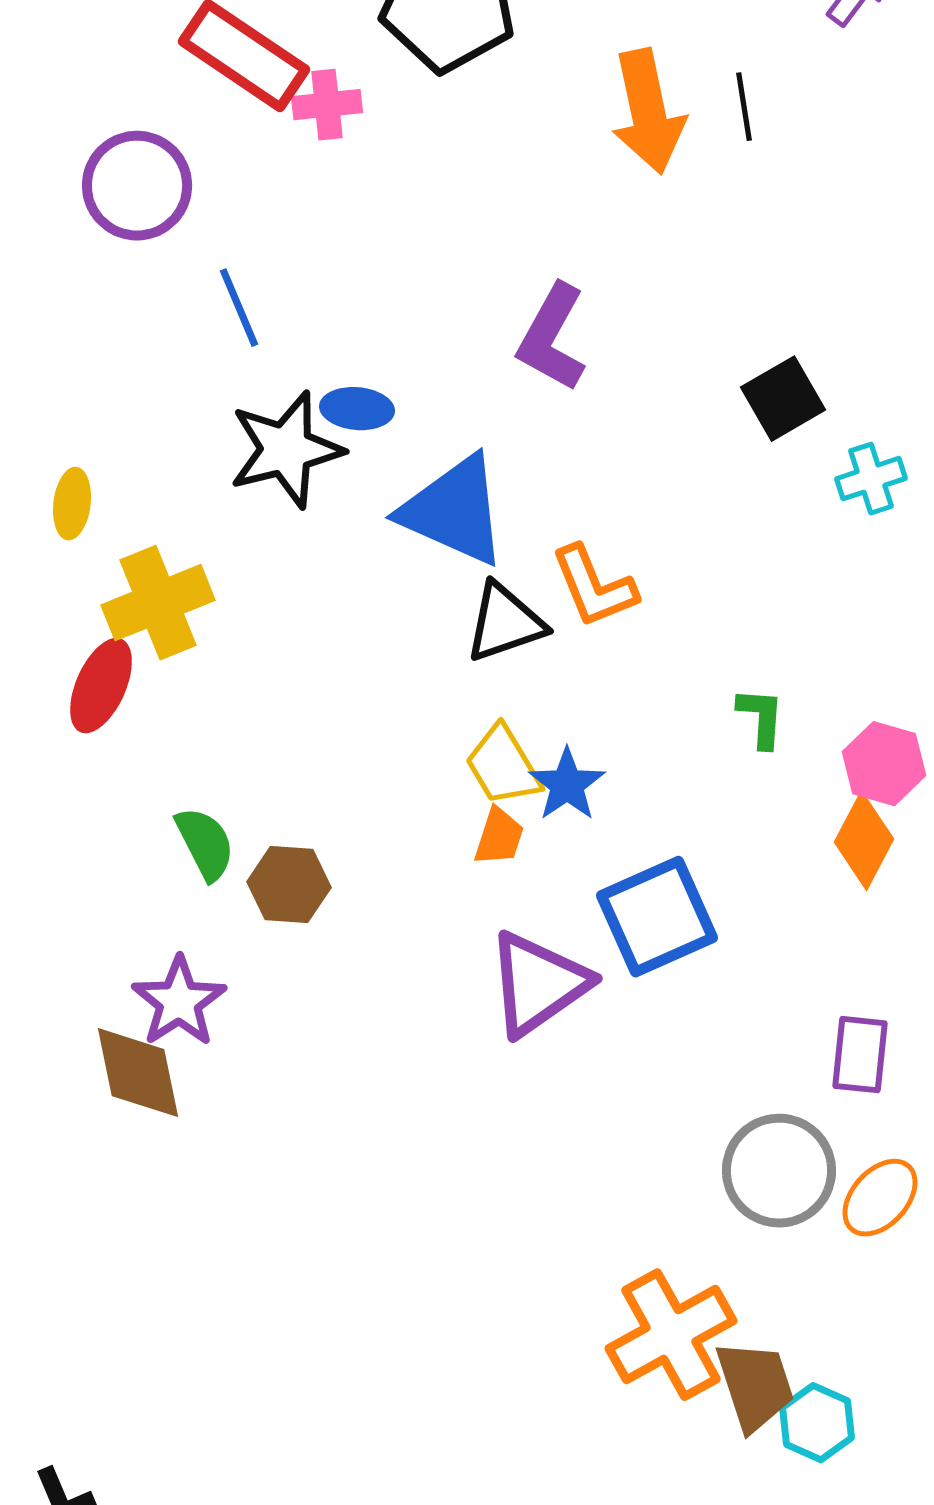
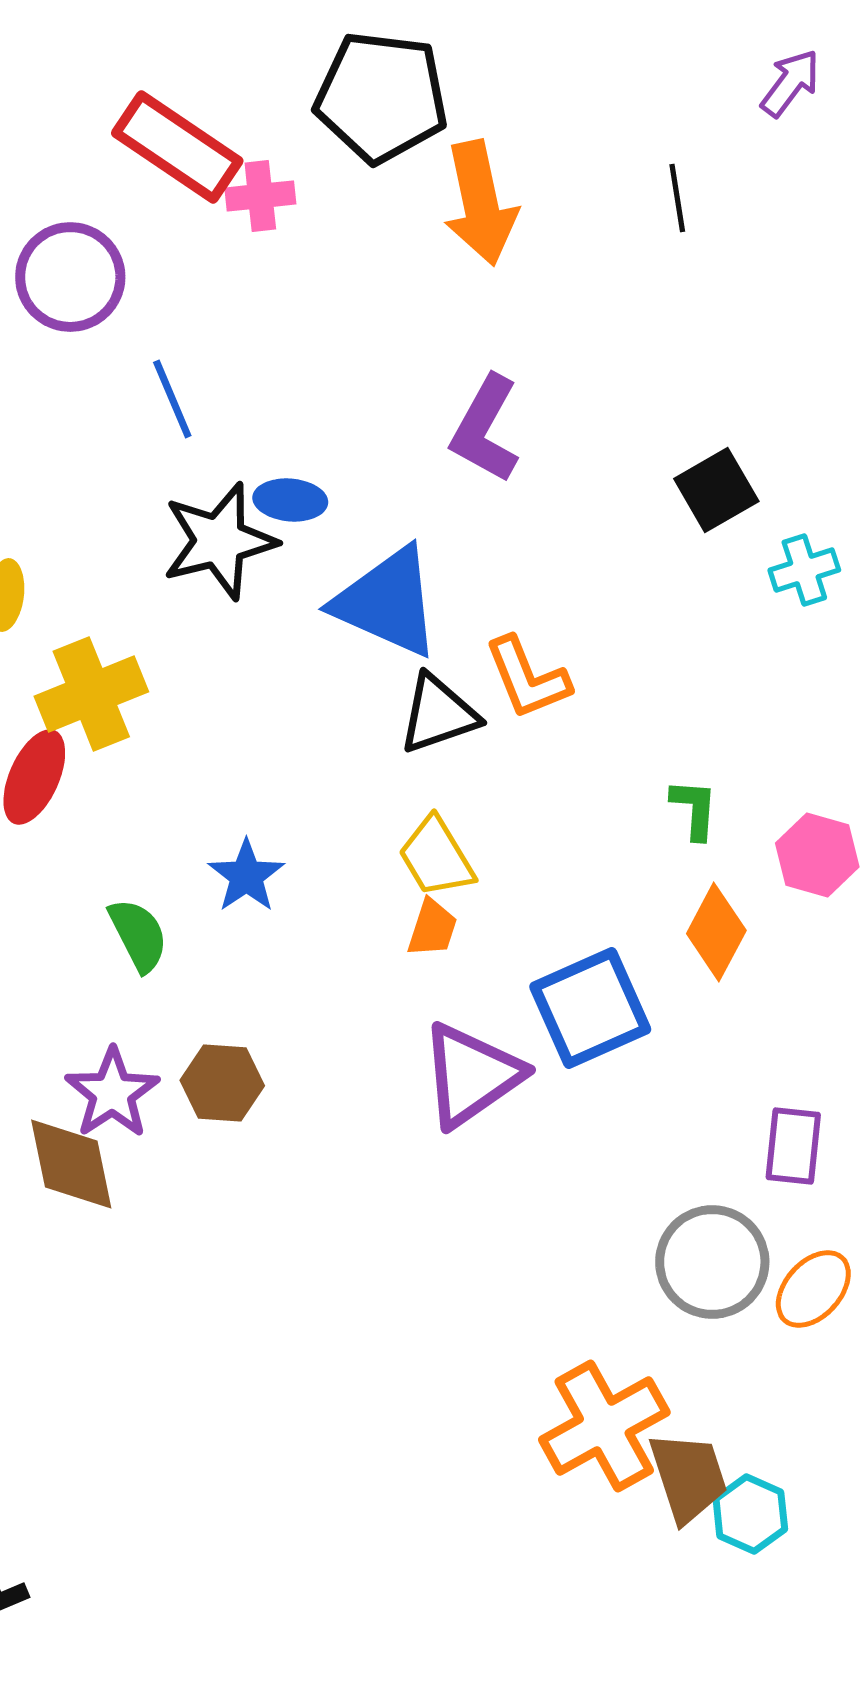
orange arrow: (648, 112) -> (480, 203), moved
blue star: (567, 785) -> (246, 876), moved
orange diamond: (864, 841) -> (716, 932), moved
brown hexagon: (289, 885) -> (222, 1083), moved

